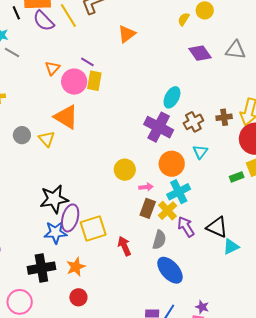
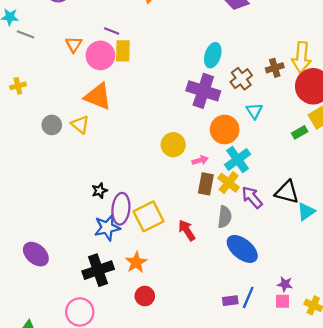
black star: (54, 199) -> (100, 191), size x0.5

